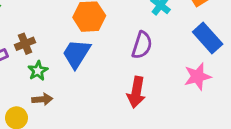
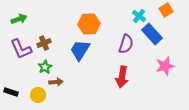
blue rectangle: (208, 38) -> (152, 34), moved
green star: (38, 71) -> (45, 67), moved

